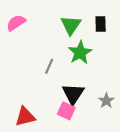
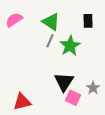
green triangle: (71, 25) -> (51, 22), moved, turned -30
gray line: (49, 66) -> (50, 41), moved
pink square: (66, 111) -> (73, 98), moved

